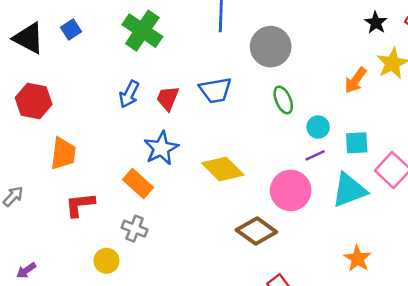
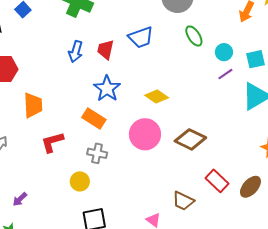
yellow diamond: (223, 169) -> (157, 96), size x0.7
pink circle: (291, 190) -> (145, 134), moved

